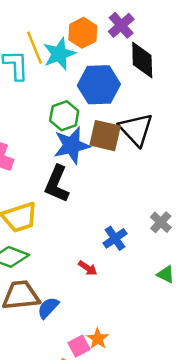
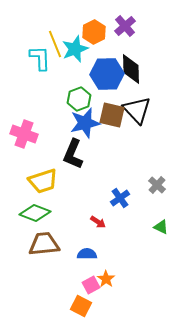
black diamond: (142, 60) -> (131, 69), moved
blue semicircle: (48, 308) -> (87, 254), moved, turned 48

